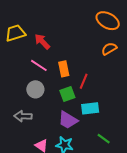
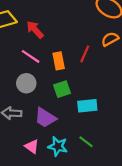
red line: (84, 81) -> (85, 54), moved
purple trapezoid: (68, 120) -> (45, 118), moved
green line: (104, 139) -> (86, 142), moved

